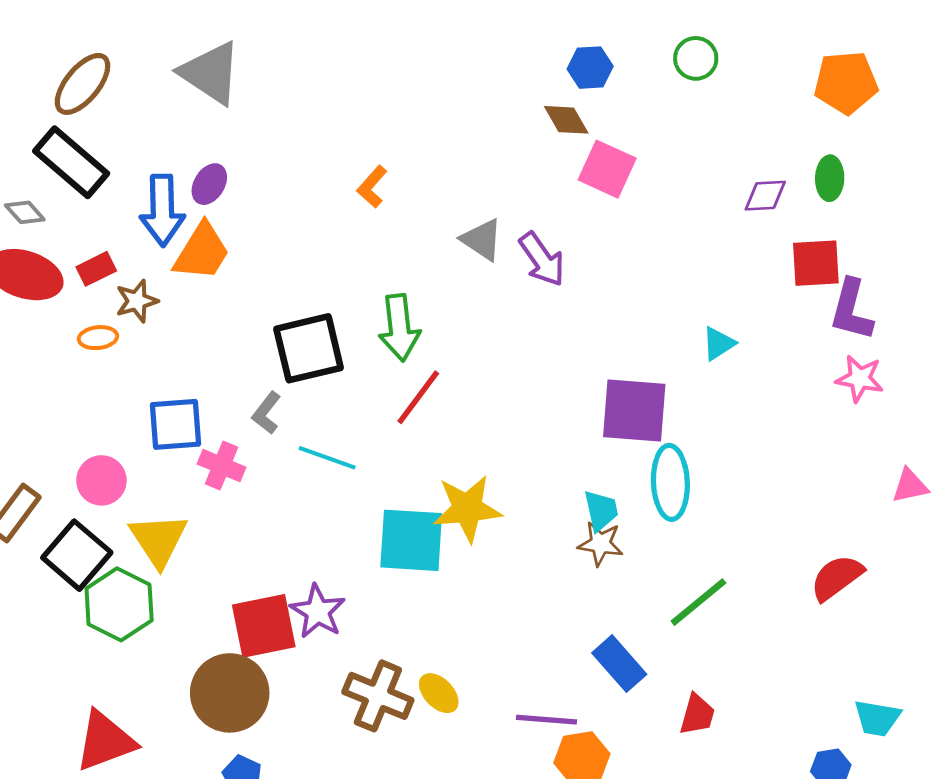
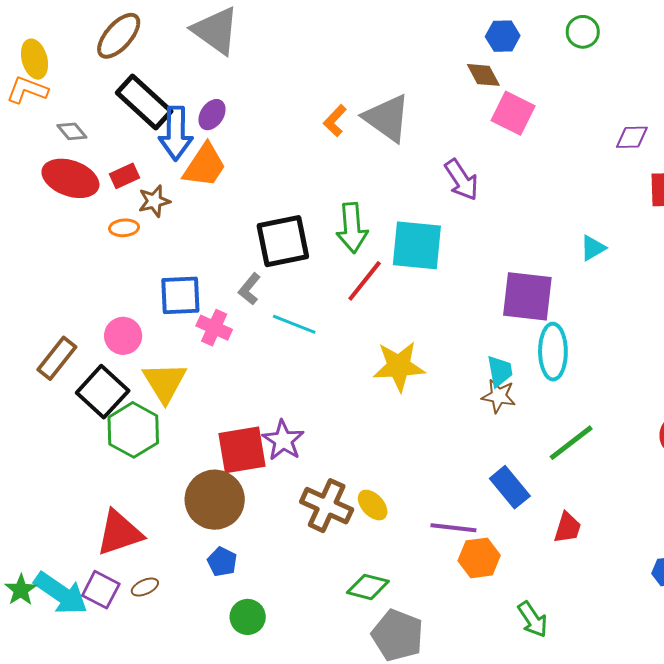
black rectangle: (71, 162) -> (144, 102), moved
gray triangle: (482, 240) -> (387, 118), moved, size x1.5
cyan square: (411, 540) -> (417, 245), moved

